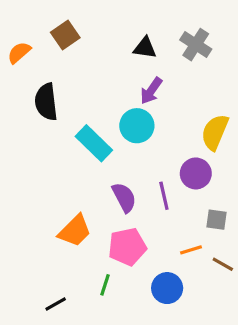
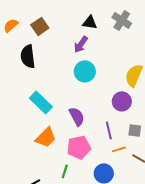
brown square: (65, 35) -> (40, 26), moved
purple arrow: (151, 91) -> (81, 44), moved
cyan rectangle: (94, 143) -> (41, 102), moved
purple line: (164, 196) -> (109, 130), moved

